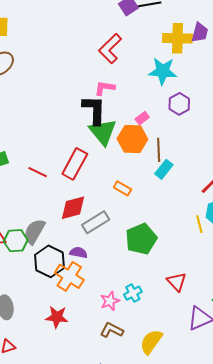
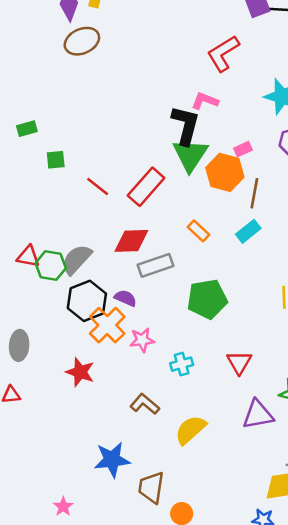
cyan rectangle: (164, 169) -> (248, 231), moved
pink star: (110, 301) -> (142, 340), moved

